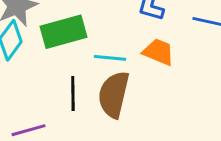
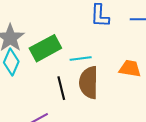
orange trapezoid: (158, 52) -> (130, 68), moved

